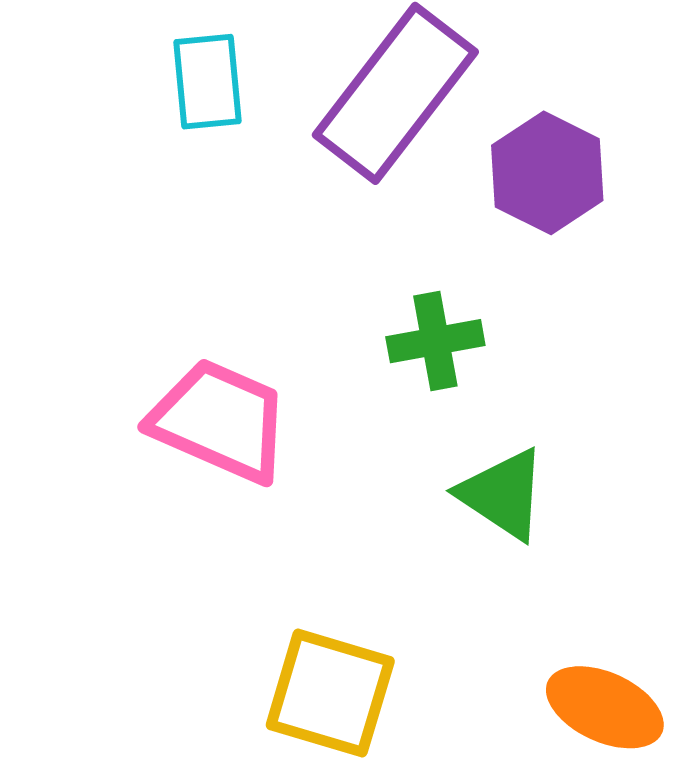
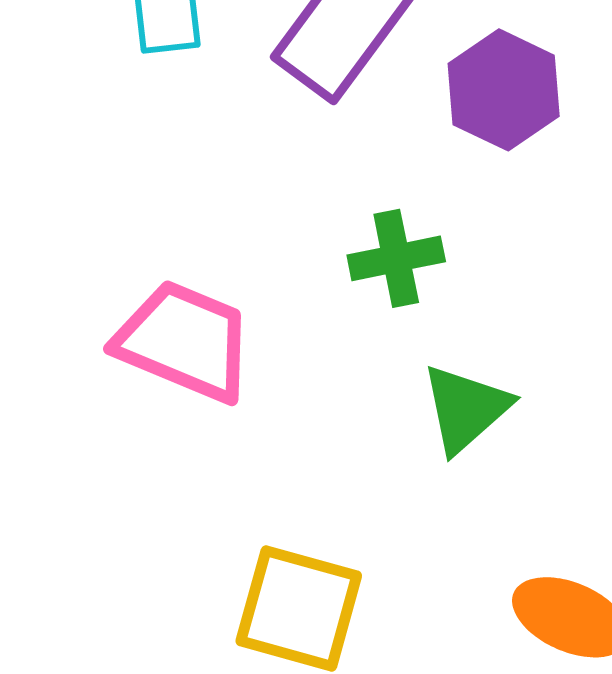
green triangle: (503, 494) -> (466, 409), turned 46

